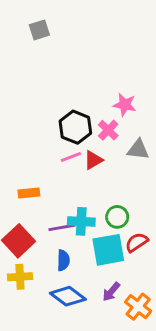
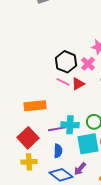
pink line: (71, 157) -> (63, 82), turned 48
orange rectangle: (29, 193) -> (35, 106), size x1.5
purple arrow: (111, 292) -> (80, 169), moved

